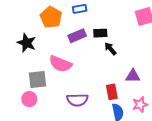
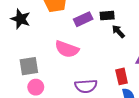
black star: (27, 43) -> (20, 19), moved
gray square: (37, 80) -> (29, 66), moved

